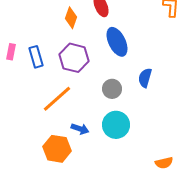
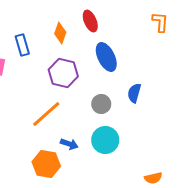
blue rectangle: (36, 57) -> (22, 45), moved

